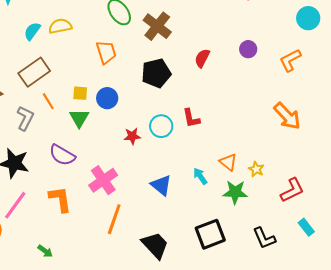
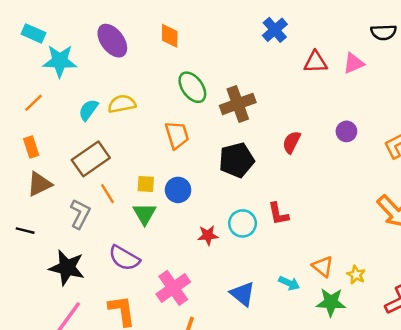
brown cross: (157, 26) -> (238, 104), turned 32
cyan arrow: (200, 176) -> (289, 283), turned 150

